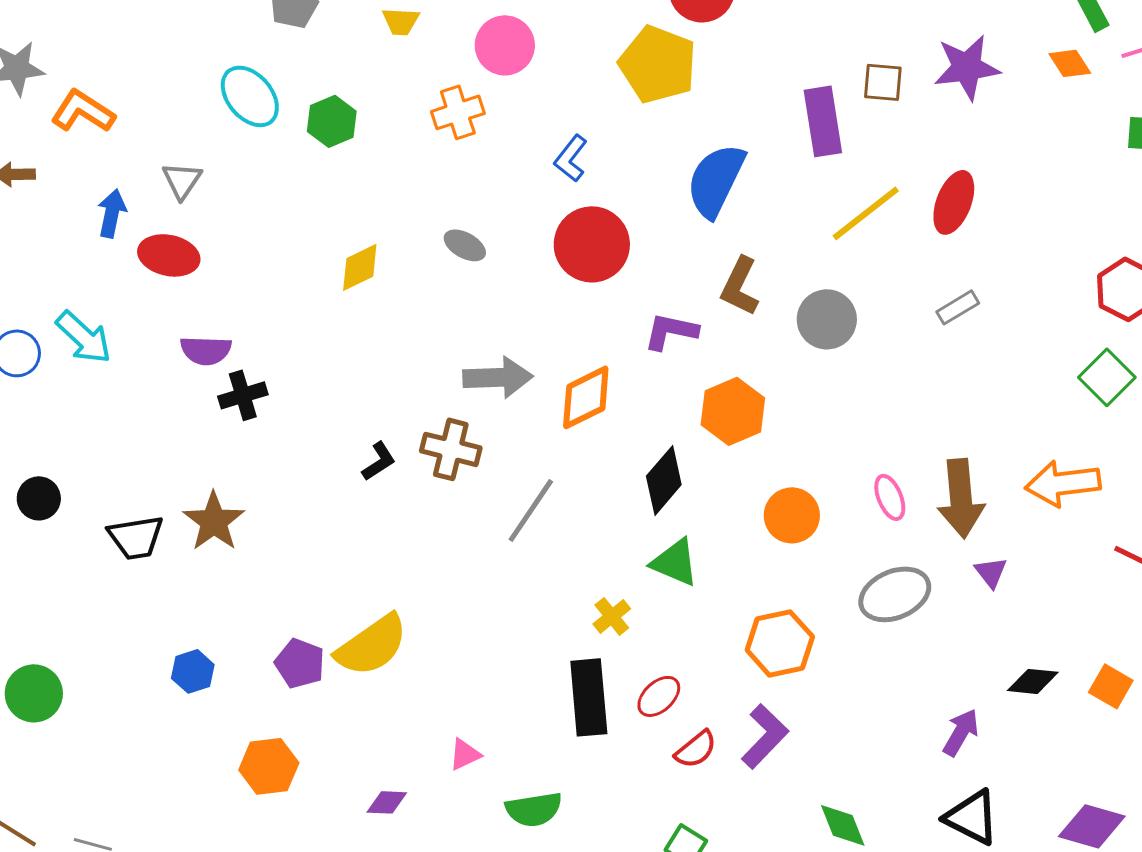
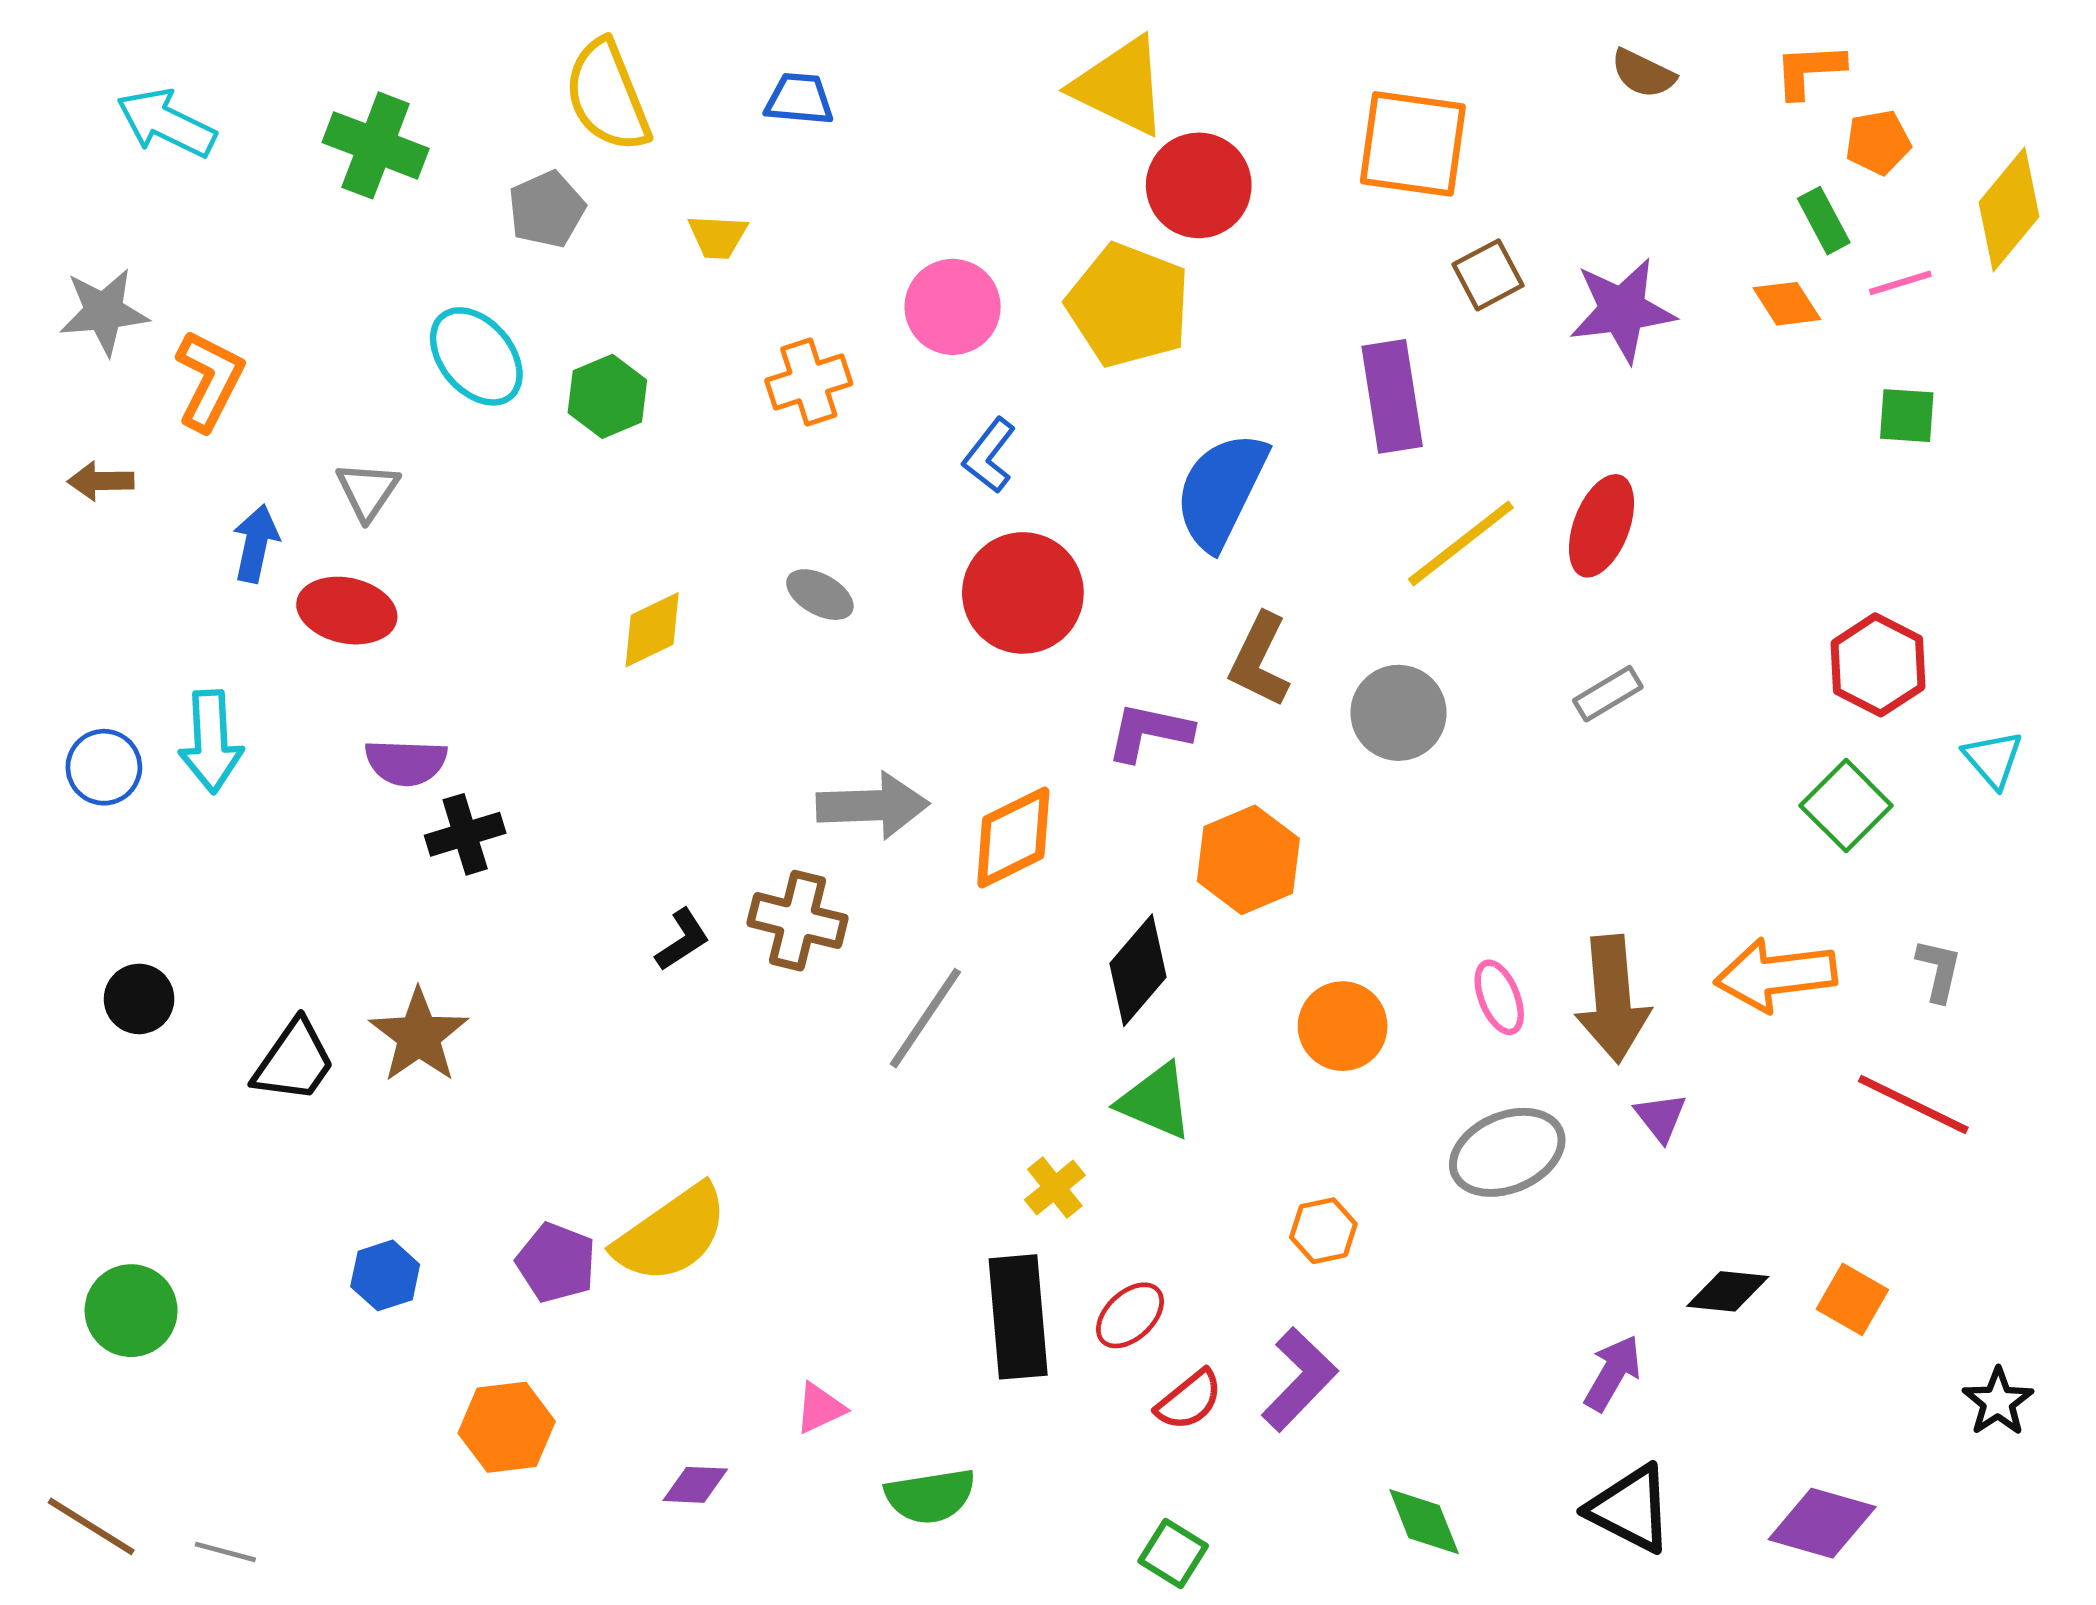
pink circle: (505, 45) -> (953, 307), moved
brown square: (883, 82) -> (1488, 275), moved, turned -33
orange L-shape: (83, 111) -> (209, 380), turned 84
cyan arrow: (84, 337) -> (211, 742), turned 44
black trapezoid: (136, 537) -> (294, 1061), turned -46
orange hexagon: (780, 643) -> (1323, 1231), size x0.6

